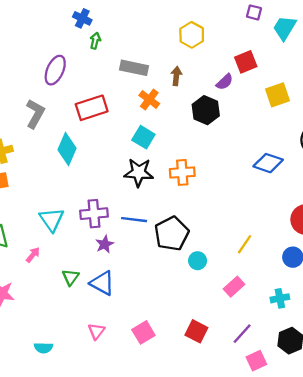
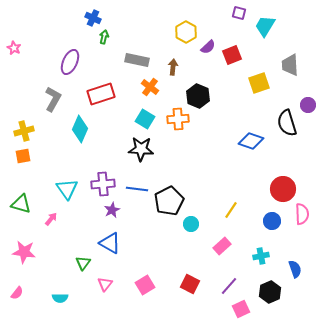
purple semicircle: (225, 82) -> (208, 47), moved
orange cross: (182, 172) -> (178, 119), moved
green triangle: (70, 277) -> (83, 263), moved

